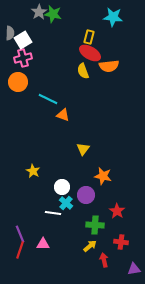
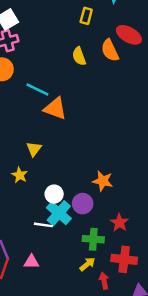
red ellipse: (90, 53) -> (129, 35), moved
orange semicircle: (109, 66) -> (110, 50), turned 72
orange triangle: (63, 115) -> (55, 109), size x1.5
yellow triangle: (83, 149) -> (34, 149), moved
cyan cross: (66, 203) -> (59, 213), size x1.5
red cross: (121, 242) -> (124, 259), size x1.5

